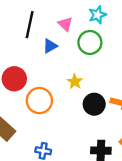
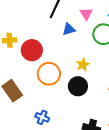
black circle: (94, 104) -> (78, 86), moved

